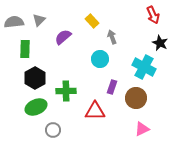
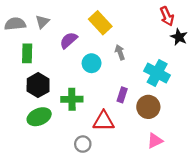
yellow rectangle: (92, 21) -> (100, 23), size x1.5
gray arrow: (112, 37) -> (120, 52), moved
black star: (160, 43) -> (179, 37), moved
cyan circle: (100, 59) -> (92, 63), moved
gray circle: (53, 130) -> (83, 144), moved

